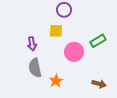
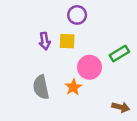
purple arrow: (32, 44) -> (45, 41), moved
orange star: (56, 81) -> (73, 87), moved

